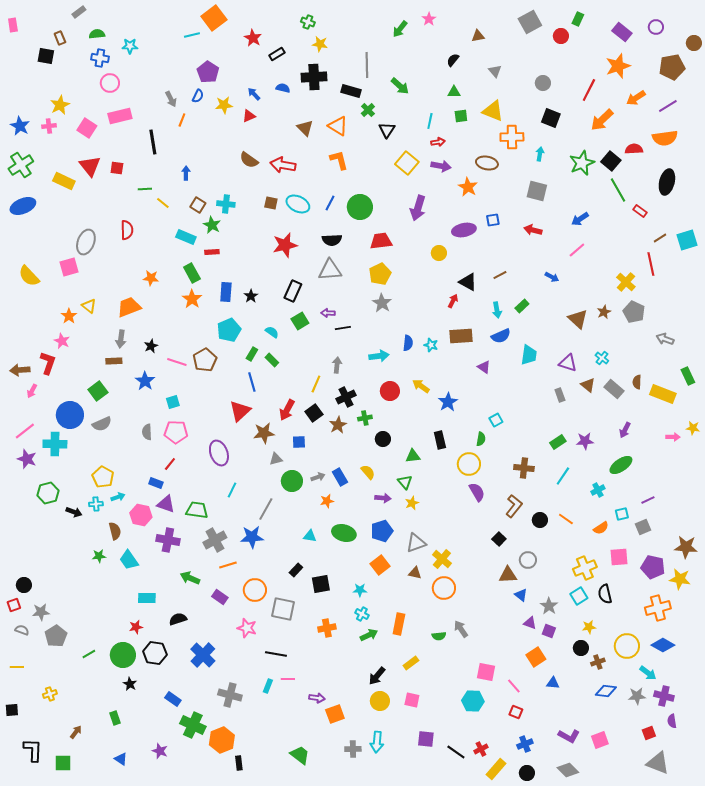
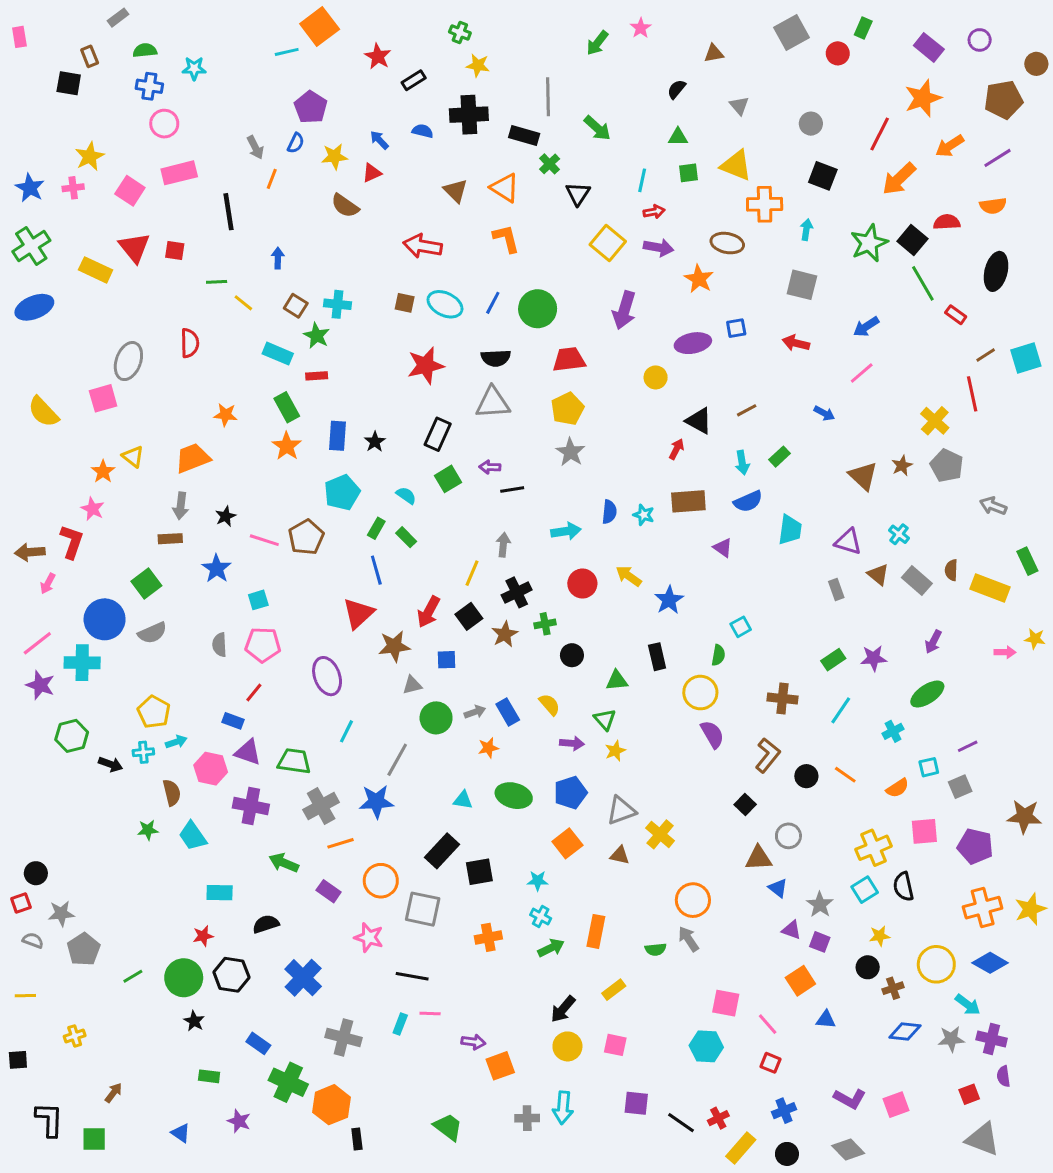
orange semicircle: (665, 138) -> (993, 206), size x0.7
brown semicircle: (249, 160) -> (345, 206), moved
black rectangle: (296, 570) -> (442, 851), size x1.6
yellow star: (680, 579) -> (1030, 909), moved, turned -30
orange circle: (444, 588) -> (693, 900), moved
green rectangle: (115, 718) -> (209, 1076), moved, turned -64

